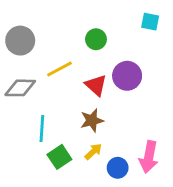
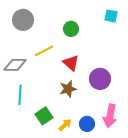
gray circle: (20, 41) -> (23, 20), moved
purple circle: (127, 76) -> (100, 79), moved
cyan line: (42, 129) -> (20, 95), moved
yellow arrow: (93, 152) -> (65, 125), moved

